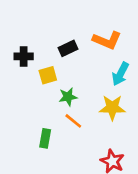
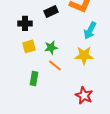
black cross: (24, 56) -> (25, 23), moved
yellow square: (48, 75) -> (29, 46), moved

